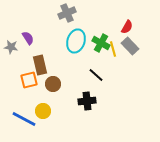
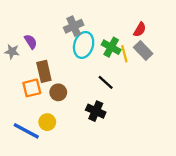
gray cross: (67, 13) -> (74, 26), moved
black cross: (87, 101) -> (96, 111), turned 30

